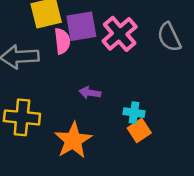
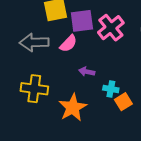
pink semicircle: (62, 41) -> (68, 44), moved, turned 48
cyan cross: (134, 113) -> (111, 89), moved

